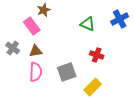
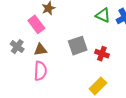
green triangle: (88, 24) -> (103, 15), moved
gray square: (67, 72) -> (78, 46), moved

